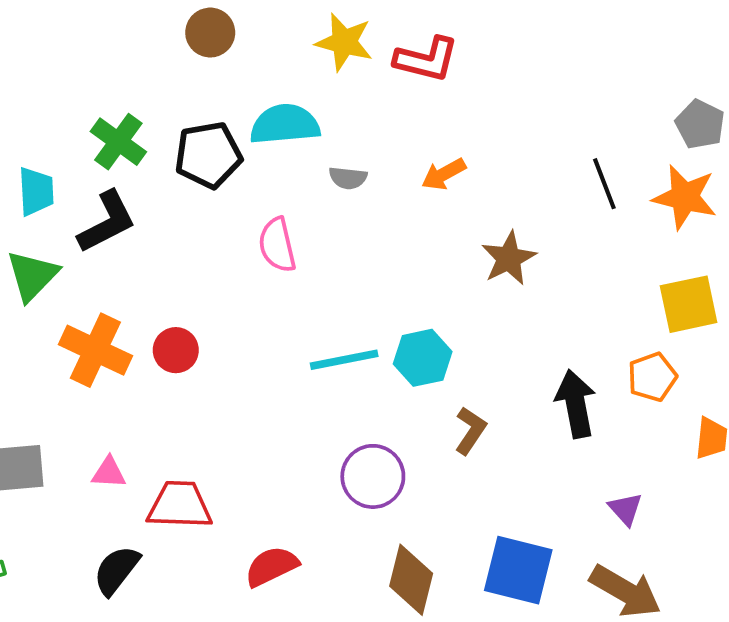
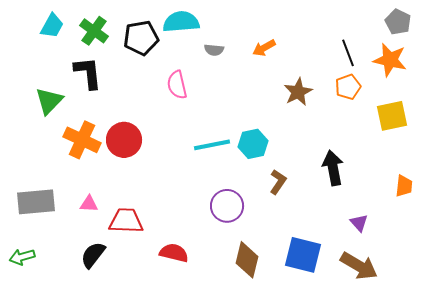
cyan trapezoid: (36, 191) -> (52, 26), moved, turned 32
black L-shape: (107, 222) -> (88, 73), turned -69
red circle: (176, 350) -> (124, 140), size x1.5
orange pentagon: (652, 377) -> (348, 87), moved
red semicircle: (271, 566) -> (174, 253), turned 40

